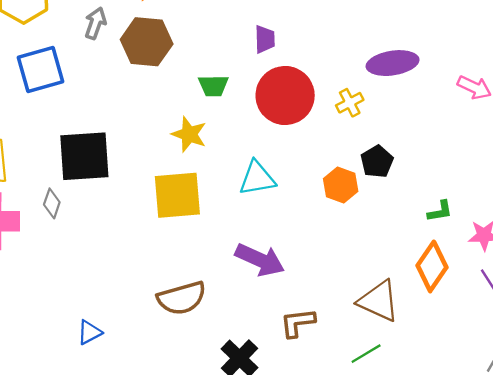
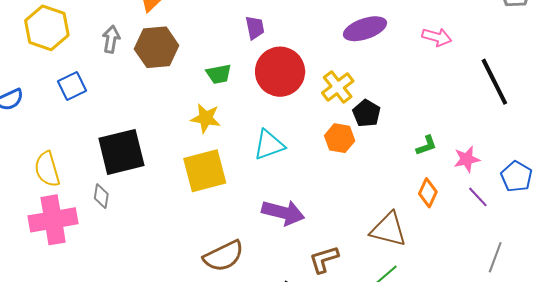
blue square: (40, 70) -> (72, 86), size x0.7
yellow cross: (350, 103) -> (338, 87), moved, size x1.4
orange diamond: (432, 266) -> (428, 193), size x0.7

